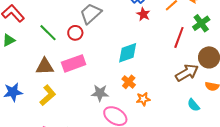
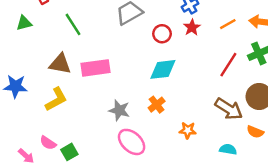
red circle: (75, 33) -> (162, 34), moved
brown arrow: (187, 73) -> (229, 109), turned 50
orange star: (143, 99) -> (188, 130), moved
cyan semicircle: (194, 105) -> (228, 149), turned 128

